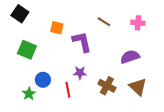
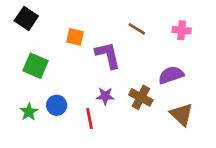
brown cross: (107, 86) -> (141, 97), moved
green star: (29, 94) -> (29, 112), moved

